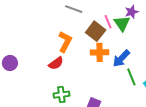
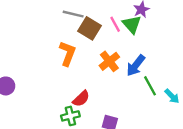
brown square: (96, 31) -> (89, 28), moved
orange cross: (100, 52) -> (109, 61), turned -30
red semicircle: (56, 63) -> (81, 99), moved

